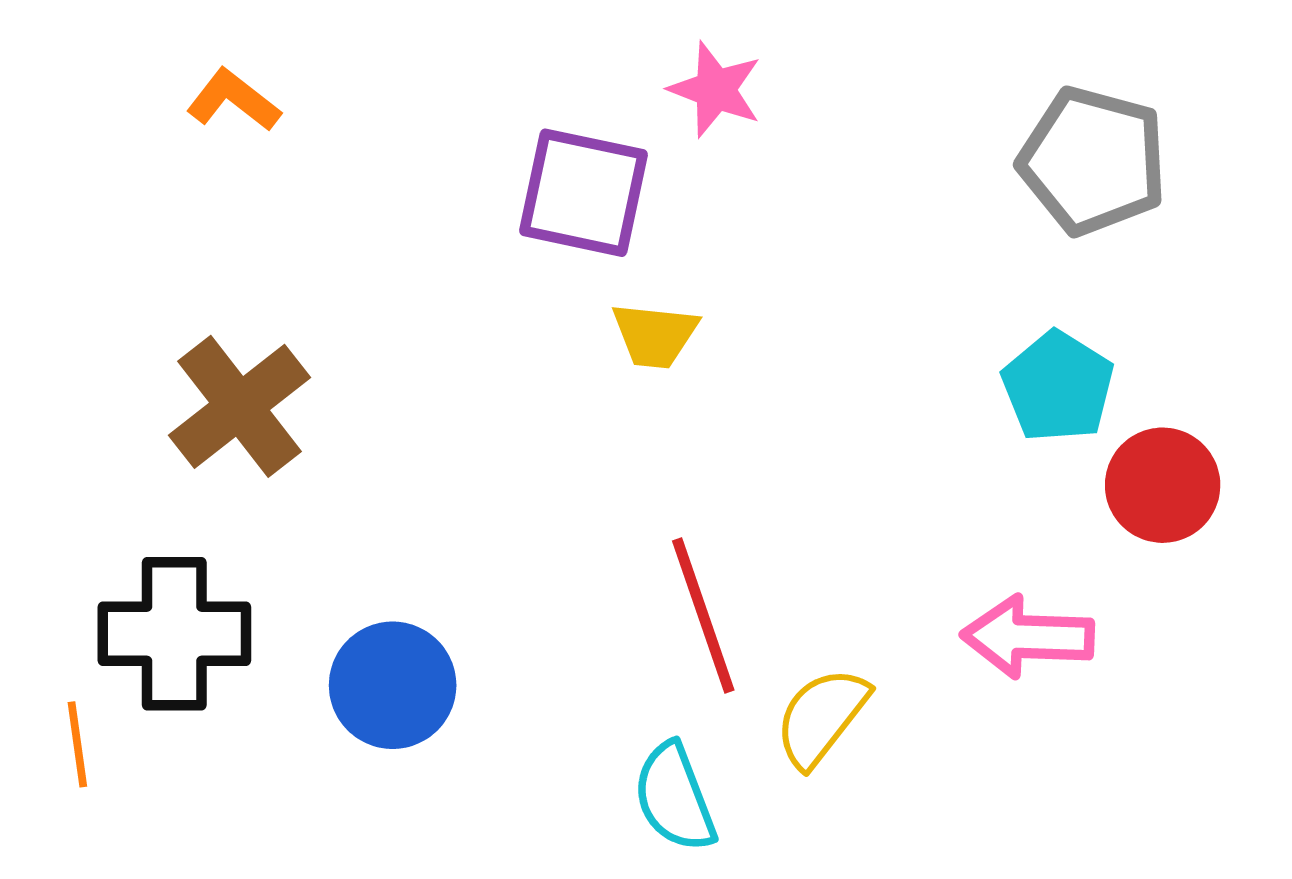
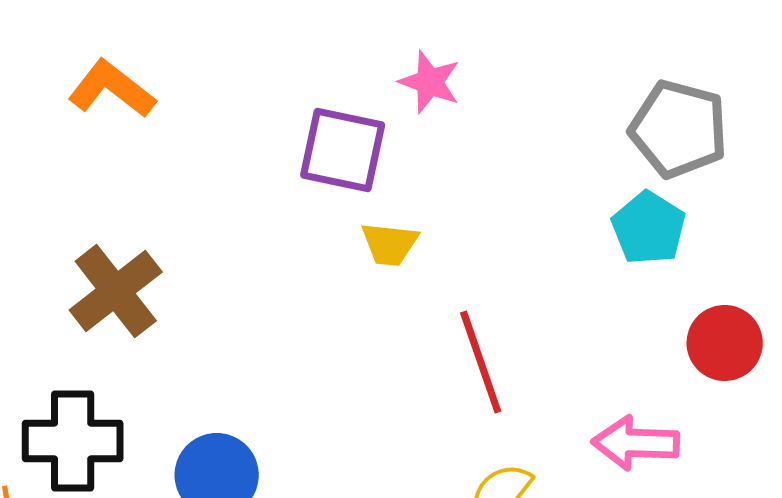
orange L-shape: (233, 100) -> (112, 89), size x1.4
cyan pentagon: (1058, 387) -> (649, 228), moved
red line: (703, 616) -> (481, 362), moved

